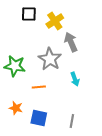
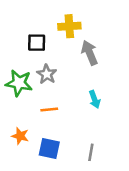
black square: (29, 14) -> (37, 43), moved
yellow cross: (55, 21) -> (69, 26), turned 30
gray star: (50, 59) -> (47, 74), moved, size x0.7

